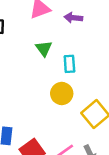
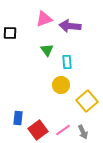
purple arrow: (73, 18) -> (70, 26), size x1.5

